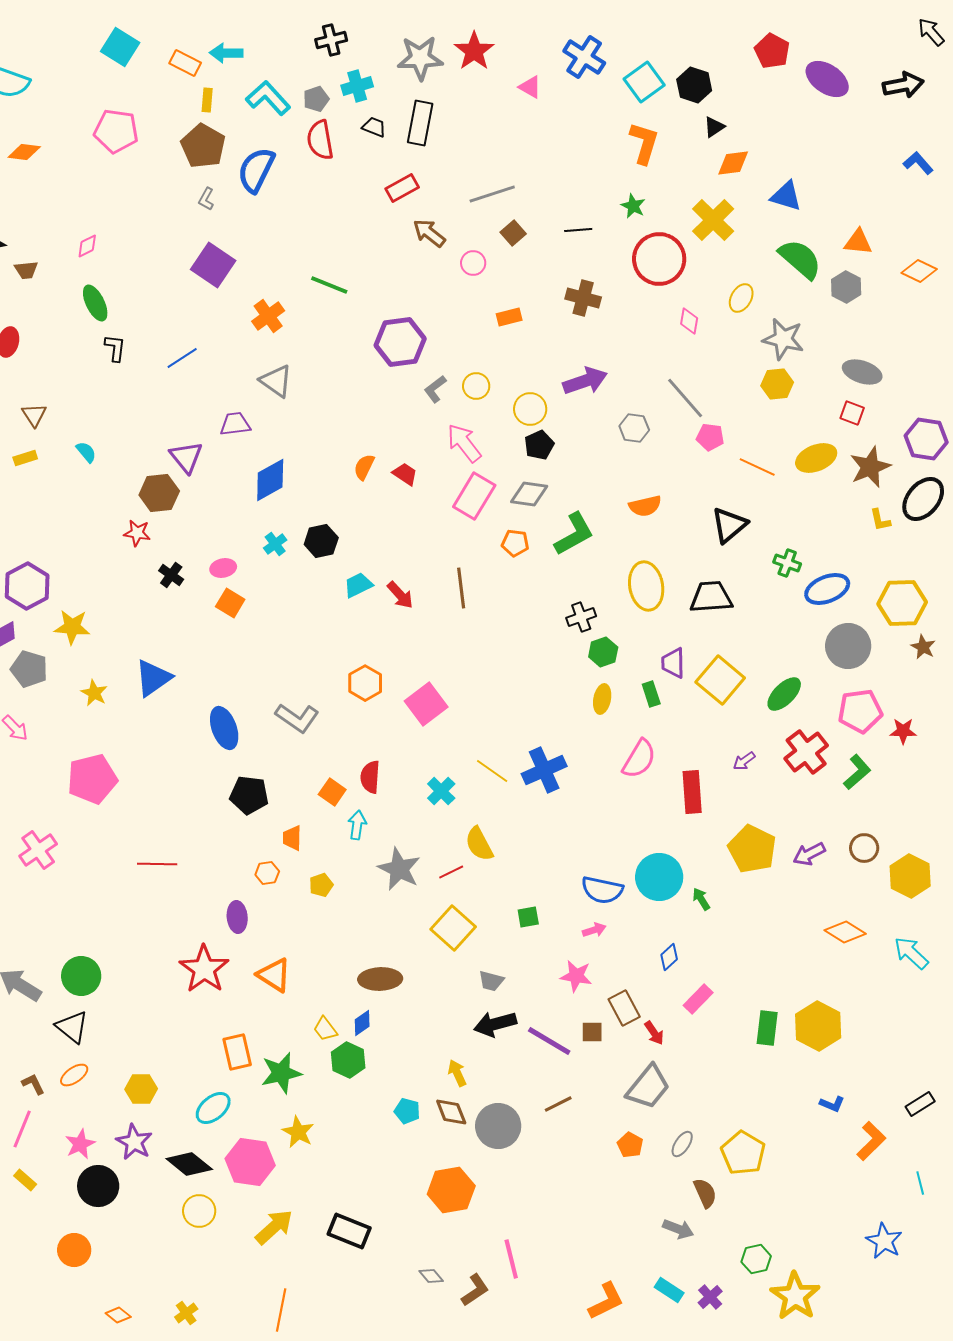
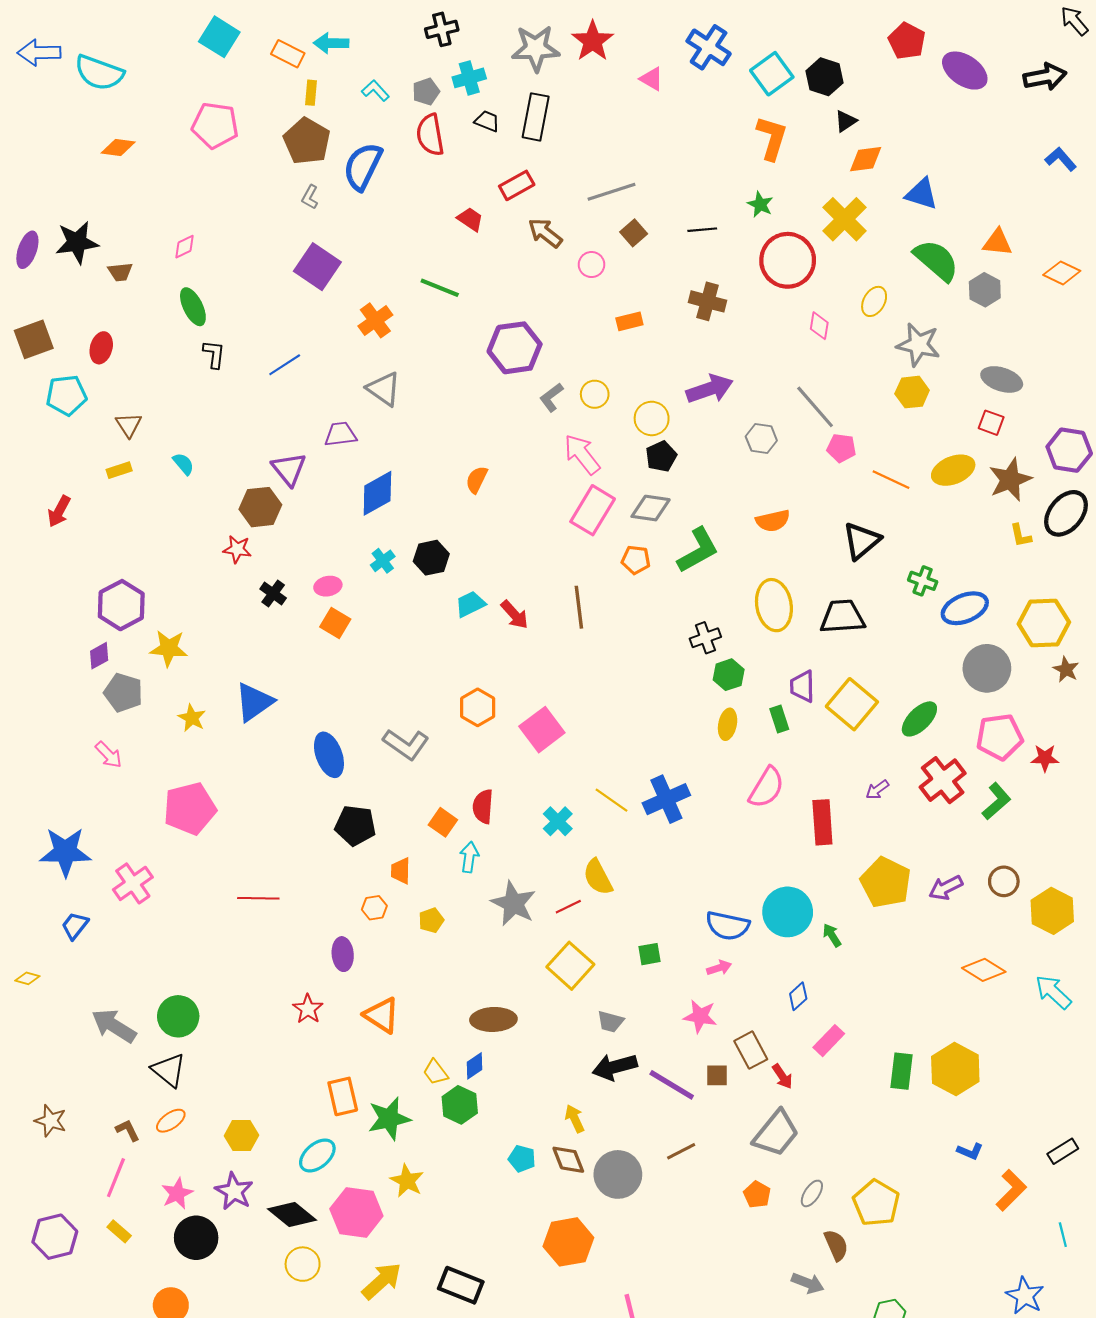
cyan L-shape: (268, 98) -> (375, 91), size x0.6
red trapezoid: (405, 474) -> (470, 219), moved
red star: (204, 969) -> (308, 1009), size x0.6

